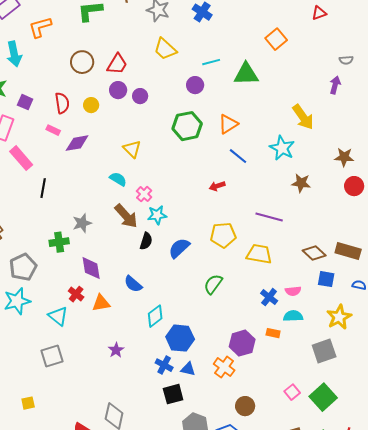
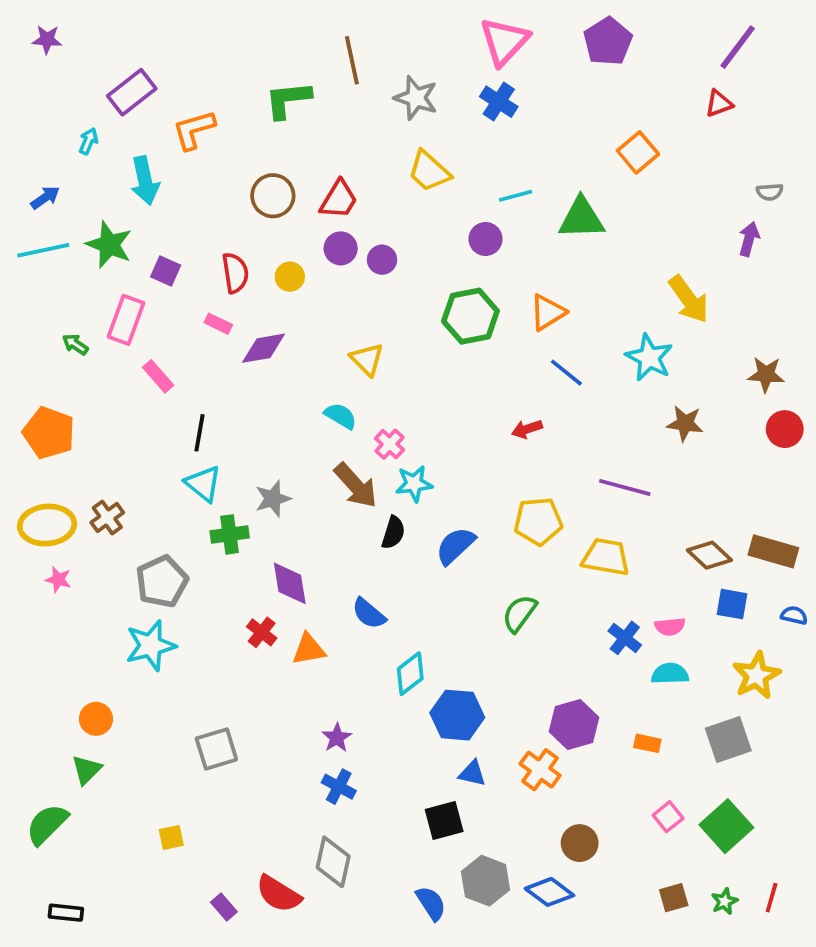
pink rectangle: (21, 158) -> (158, 376), size x0.7
cyan triangle: (58, 316) -> (203, 484), moved
orange rectangle: (273, 333) -> (647, 743), moved
blue cross: (164, 365) -> (339, 787), moved

